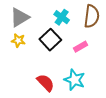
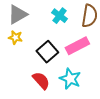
black square: (50, 40) -> (47, 52), moved
pink rectangle: (81, 47) -> (77, 46), size x1.6

